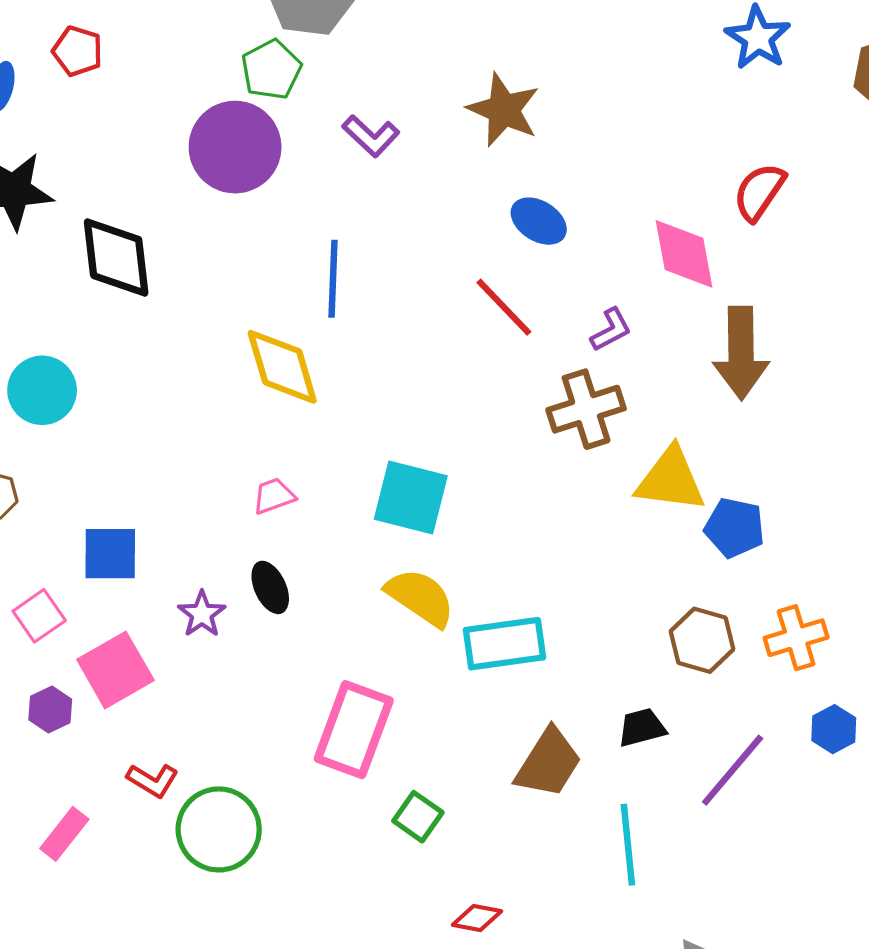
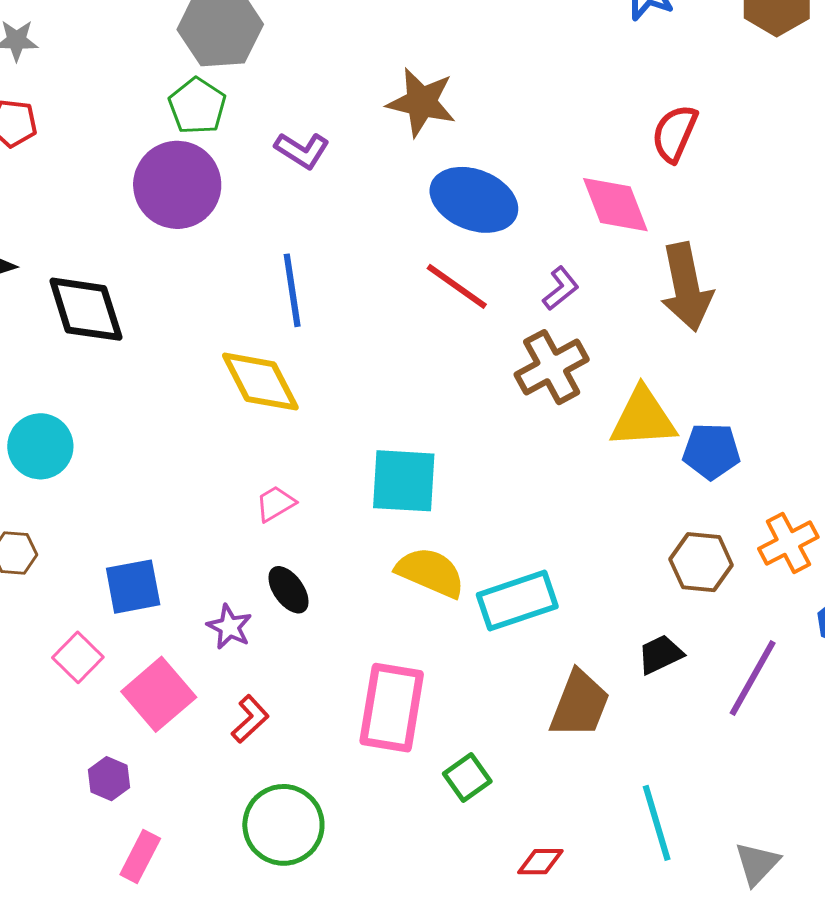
blue ellipse: (539, 221) -> (474, 200), size x1.6
purple hexagon: (50, 709) -> (109, 779), moved
red L-shape: (153, 780) -> (250, 719), moved, turned -63
green square: (418, 817) -> (467, 777), turned 30
cyan line: (628, 845) -> (657, 823), moved

